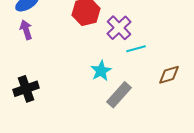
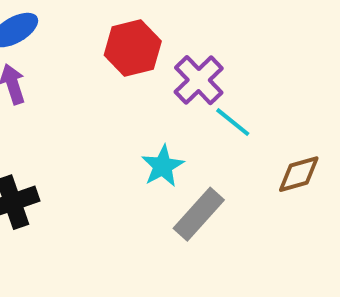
cyan line: (136, 49) -> (233, 122), turned 54

